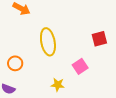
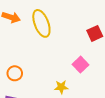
yellow ellipse: (48, 42) -> (41, 23), moved

